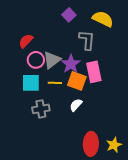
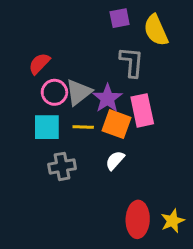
purple square: (69, 15) -> (120, 18), moved, turned 32
yellow semicircle: (103, 19) -> (156, 30), turned -140

